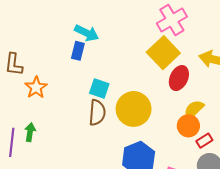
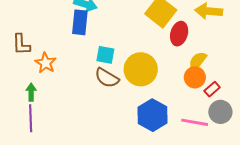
blue rectangle: (78, 51) -> (80, 22), size x1.4
brown semicircle: (97, 113) -> (107, 78), turned 125
green arrow: (30, 132) -> (31, 92), moved

